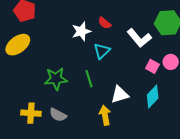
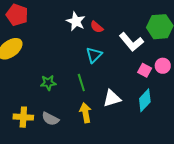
white star: (81, 31) -> (76, 21), moved, turned -30
green star: (56, 79) -> (48, 83), size x0.7
yellow arrow: (105, 115) -> (85, 113), moved

